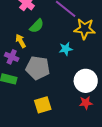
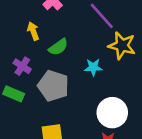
green semicircle: (37, 26) -> (58, 47), moved
yellow arrow: (21, 41) -> (33, 31), moved

